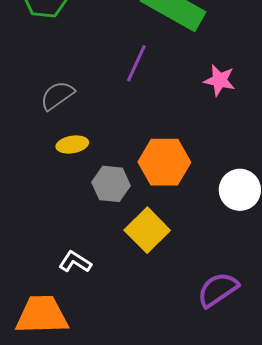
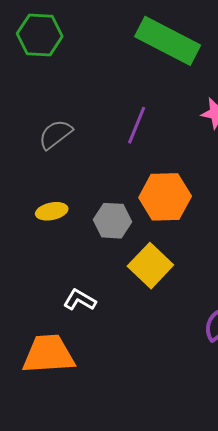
purple line: (136, 63) -> (137, 125), moved
yellow ellipse: (72, 144) -> (52, 211), moved

